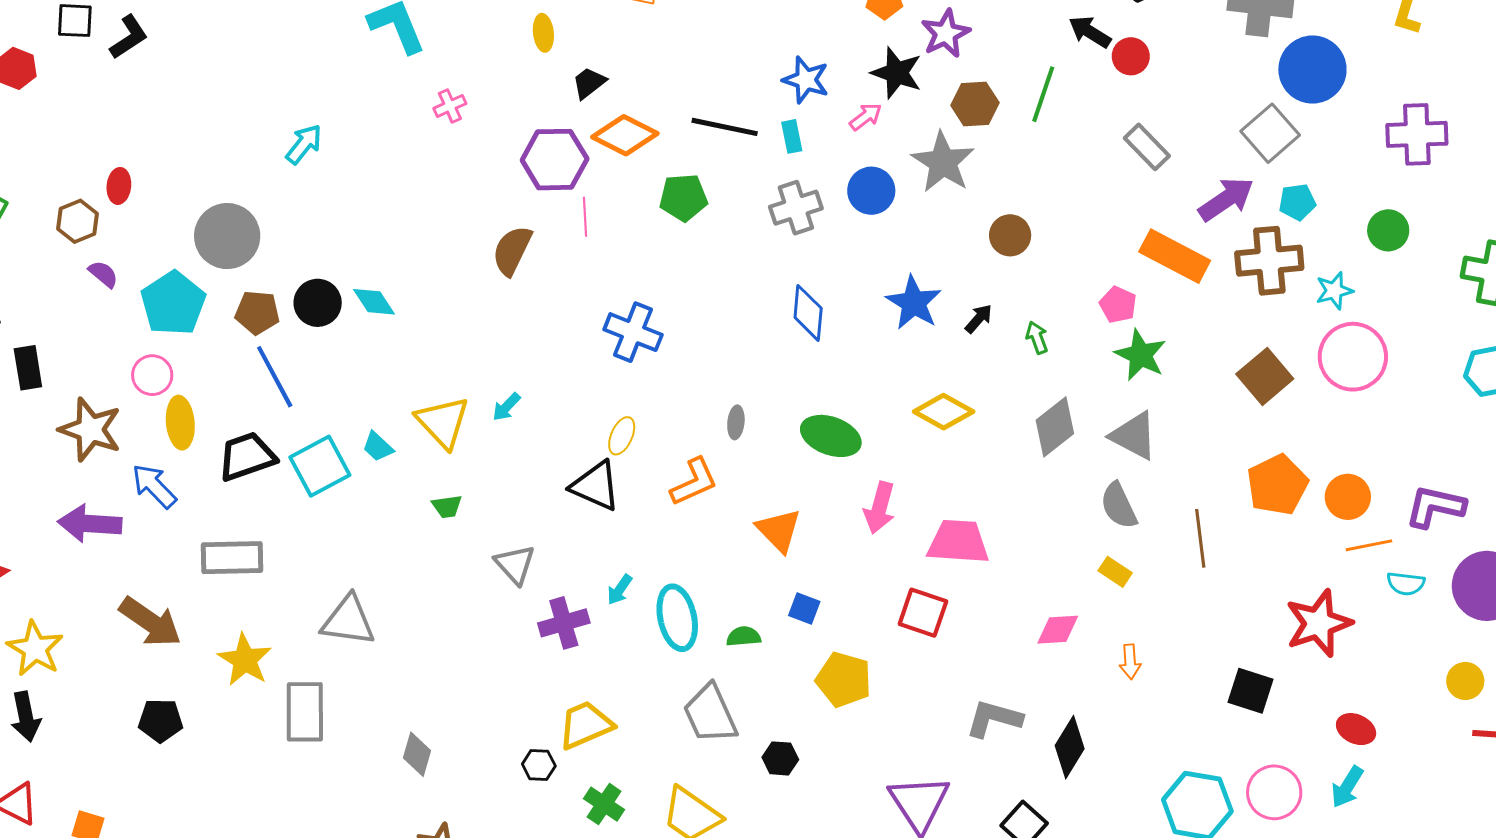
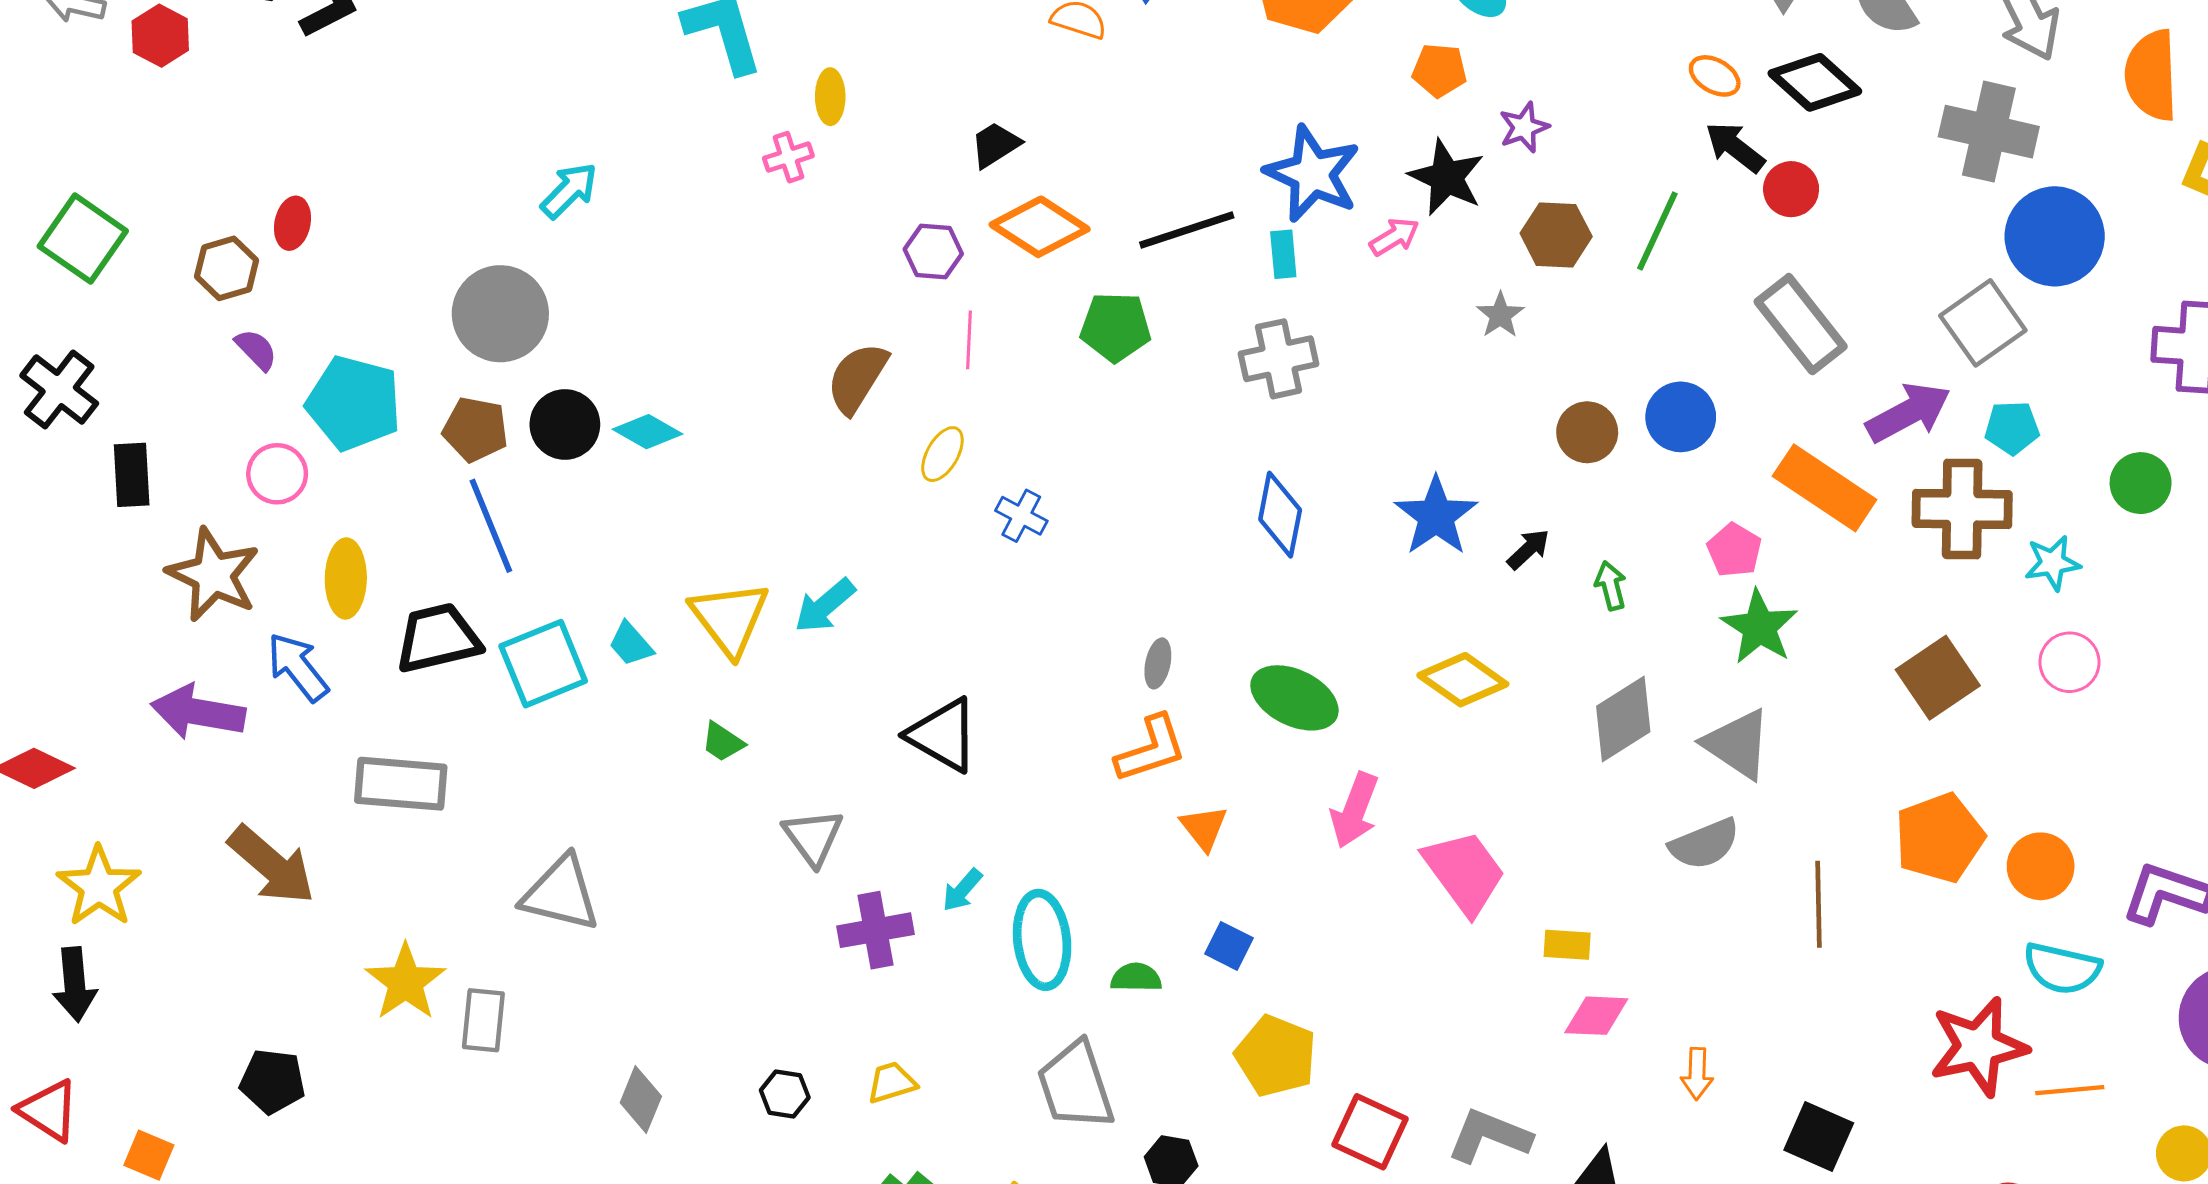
yellow ellipse: (543, 33) -> (830, 97), moved
purple star: (946, 33) -> (1524, 127), size x0.7
blue star: (806, 80) -> (1313, 174), size x1.4
black line: (725, 127) -> (1187, 230), turned -36
gray rectangle: (1147, 147) -> (1801, 324), size x1.4
purple hexagon: (555, 160) -> (933, 252), size x0.6
gray star: (943, 162) -> (1500, 315), size x0.5
blue circle: (871, 191) -> (1681, 417), moved
gray circle: (227, 236) -> (500, 314), moved
cyan diamond: (374, 302) -> (648, 432), turned -33
cyan pentagon: (173, 303) -> (354, 403), turned -30
blue cross: (633, 332) -> (1021, 516), size x0.6
pink circle: (1353, 357) -> (2070, 662), size x0.6
pink circle: (152, 375) -> (277, 474), moved
cyan arrow: (506, 407) -> (825, 606), size x1.4
yellow ellipse: (622, 436) -> (942, 454), moved
orange L-shape: (694, 482) -> (1151, 749), moved
green trapezoid: (447, 506) -> (723, 742), turned 36
gray semicircle: (1119, 506) -> (1704, 844), turned -93
orange triangle: (779, 530) -> (1204, 828), size x0.7
pink trapezoid: (958, 542) -> (1464, 872), turned 44
orange line: (1369, 545) -> (2070, 1090), moved
yellow rectangle: (1115, 572) -> (1567, 945), moved, turned -36
cyan semicircle: (1406, 583) -> (2062, 968), moved, size x1.4
red square: (923, 613) -> (1370, 1132), moved
yellow star: (245, 660) -> (405, 982), moved
black square: (1250, 691) -> (1819, 1137), moved
gray rectangle: (305, 712) -> (483, 1020), size x0.7
black pentagon: (161, 720) -> (273, 1081), moved
yellow trapezoid: (586, 725) -> (892, 1082), size x0.6
black hexagon: (539, 765) -> (785, 1094), moved

